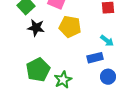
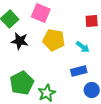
cyan arrow: (107, 41) -> (83, 47), moved

